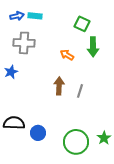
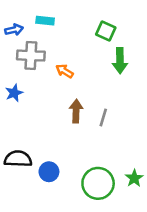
blue arrow: (17, 16) -> (14, 30), moved
orange arrow: (67, 55) -> (64, 71), moved

